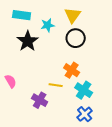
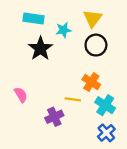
purple cross: (40, 100) -> (54, 117), turned 35

